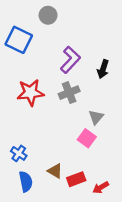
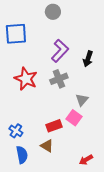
gray circle: (48, 15) -> (53, 12), moved
blue square: (19, 40) -> (16, 34), turned -30
red star: (30, 93) -> (26, 79), turned 30
red rectangle: (76, 179) -> (54, 126), moved

